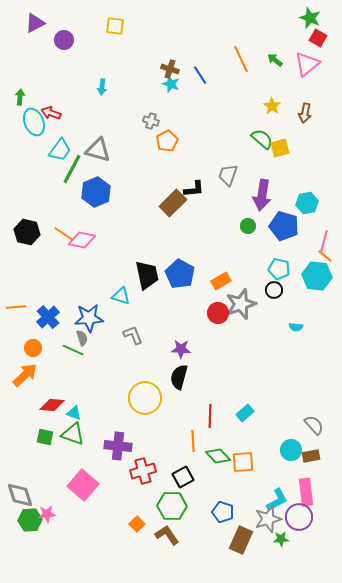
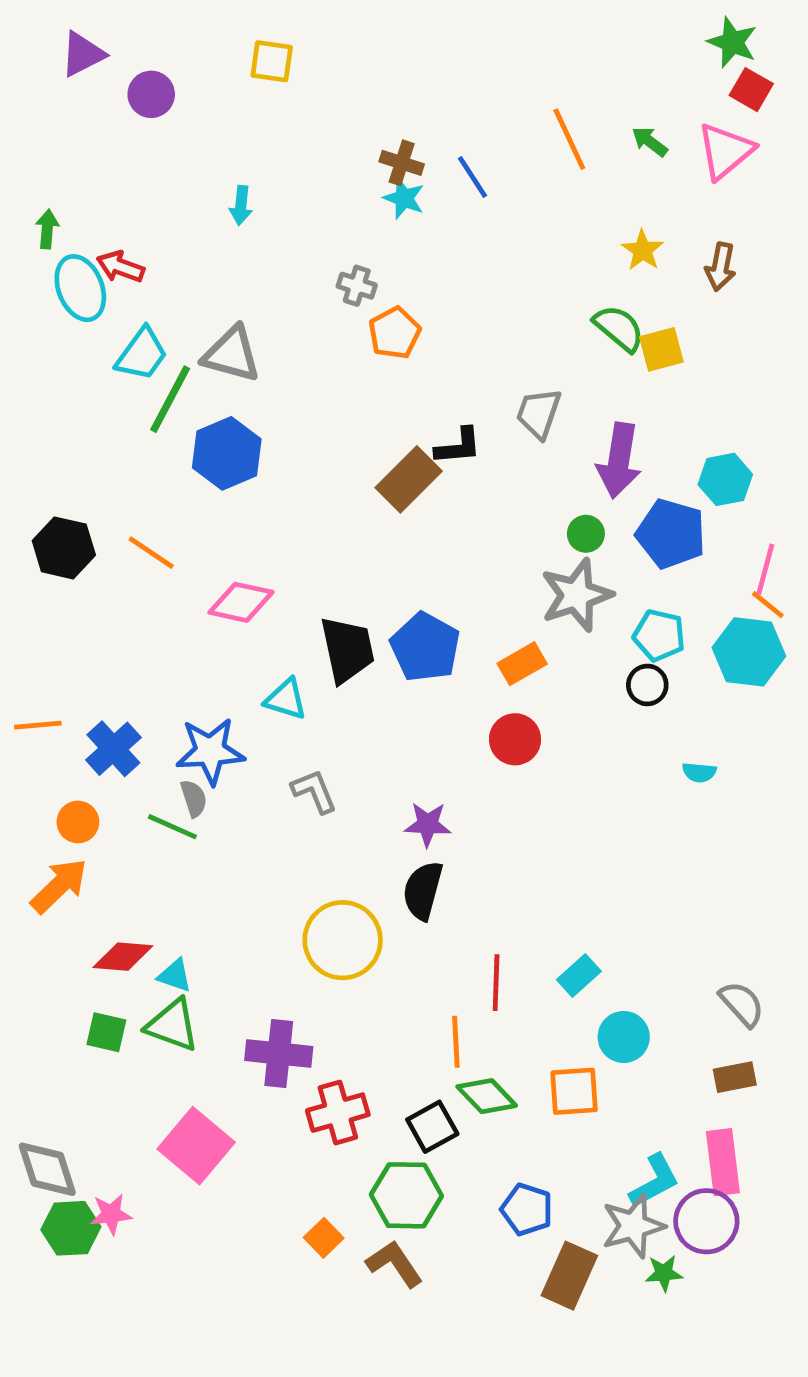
pink diamond: (82, 240) -> (241, 602), moved
gray star: (241, 304) -> (576, 595), moved
cyan circle: (291, 450) -> (624, 1037), moved
green diamond: (218, 456) -> (487, 1096), moved

